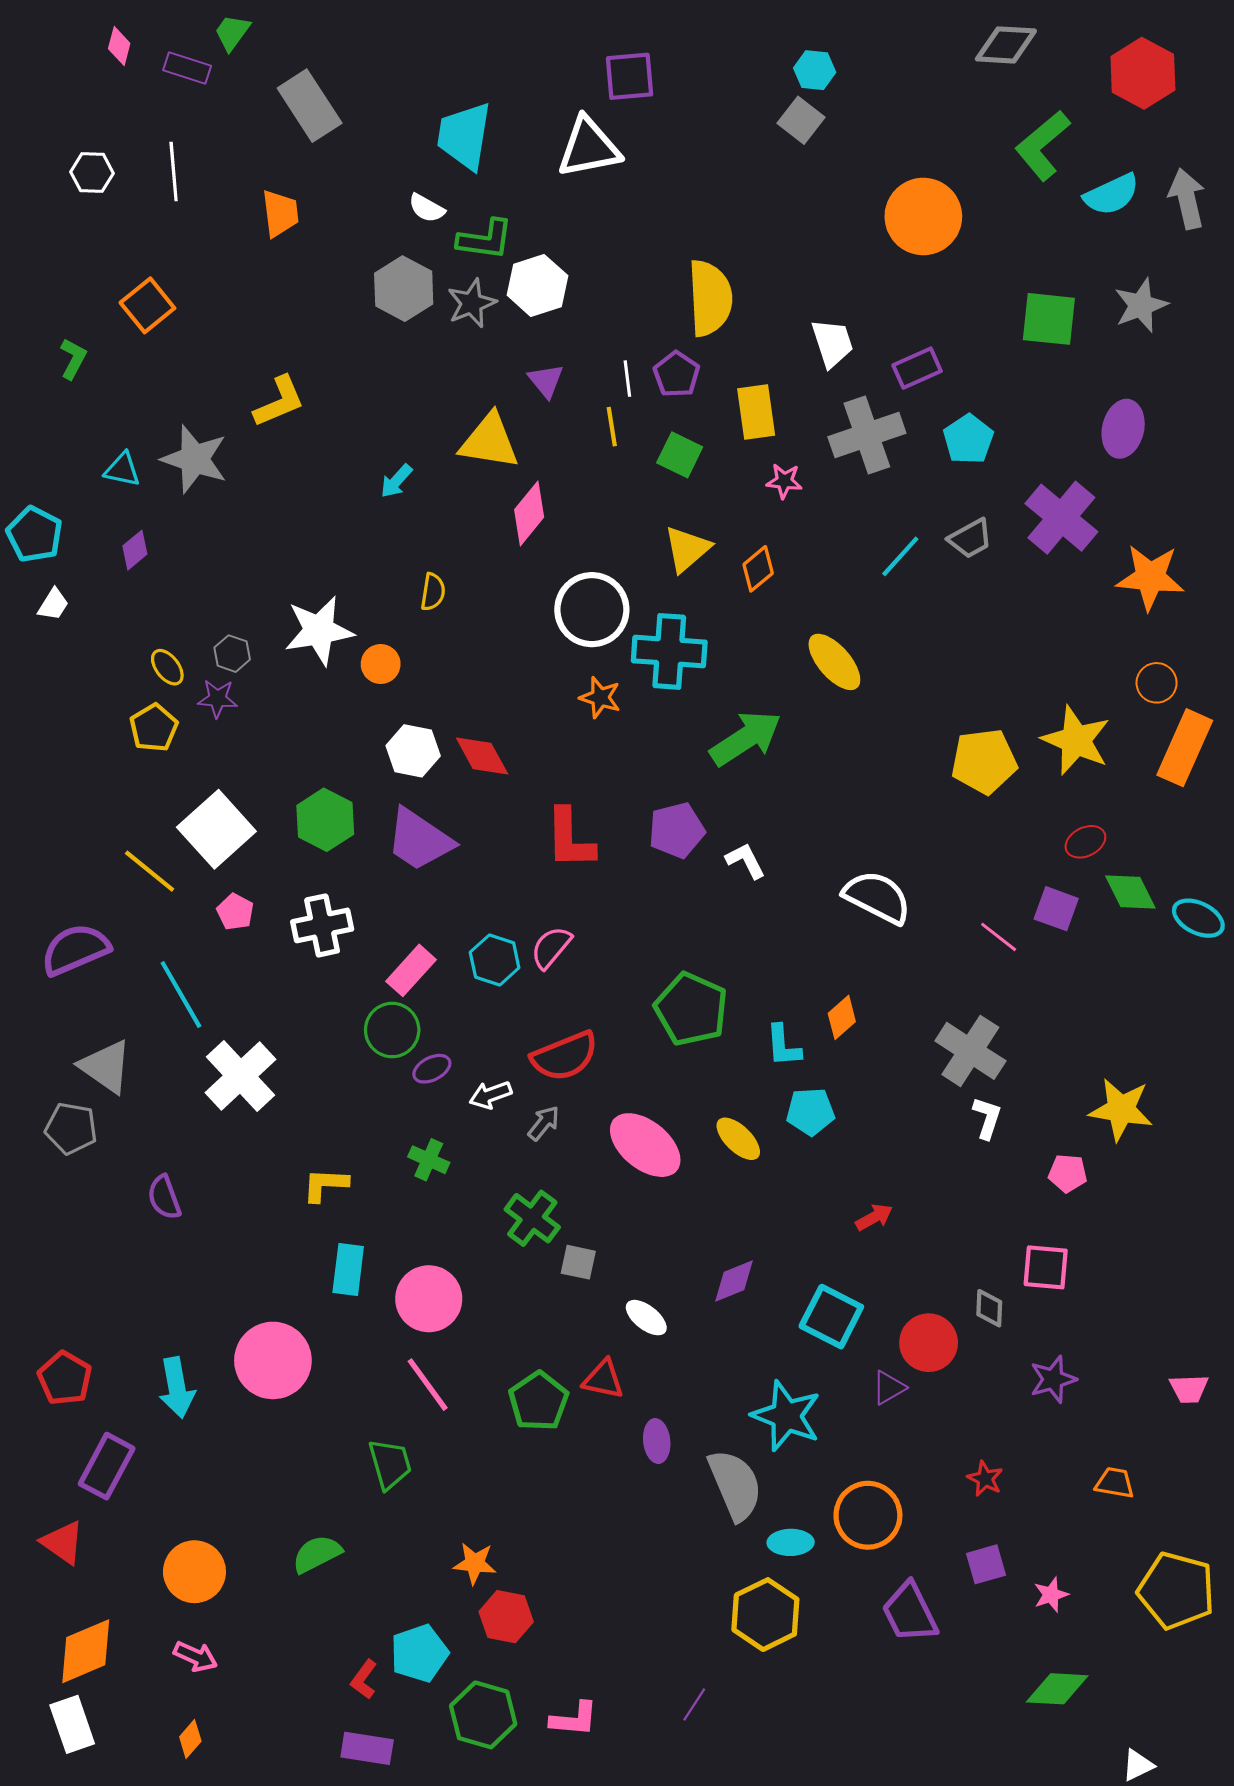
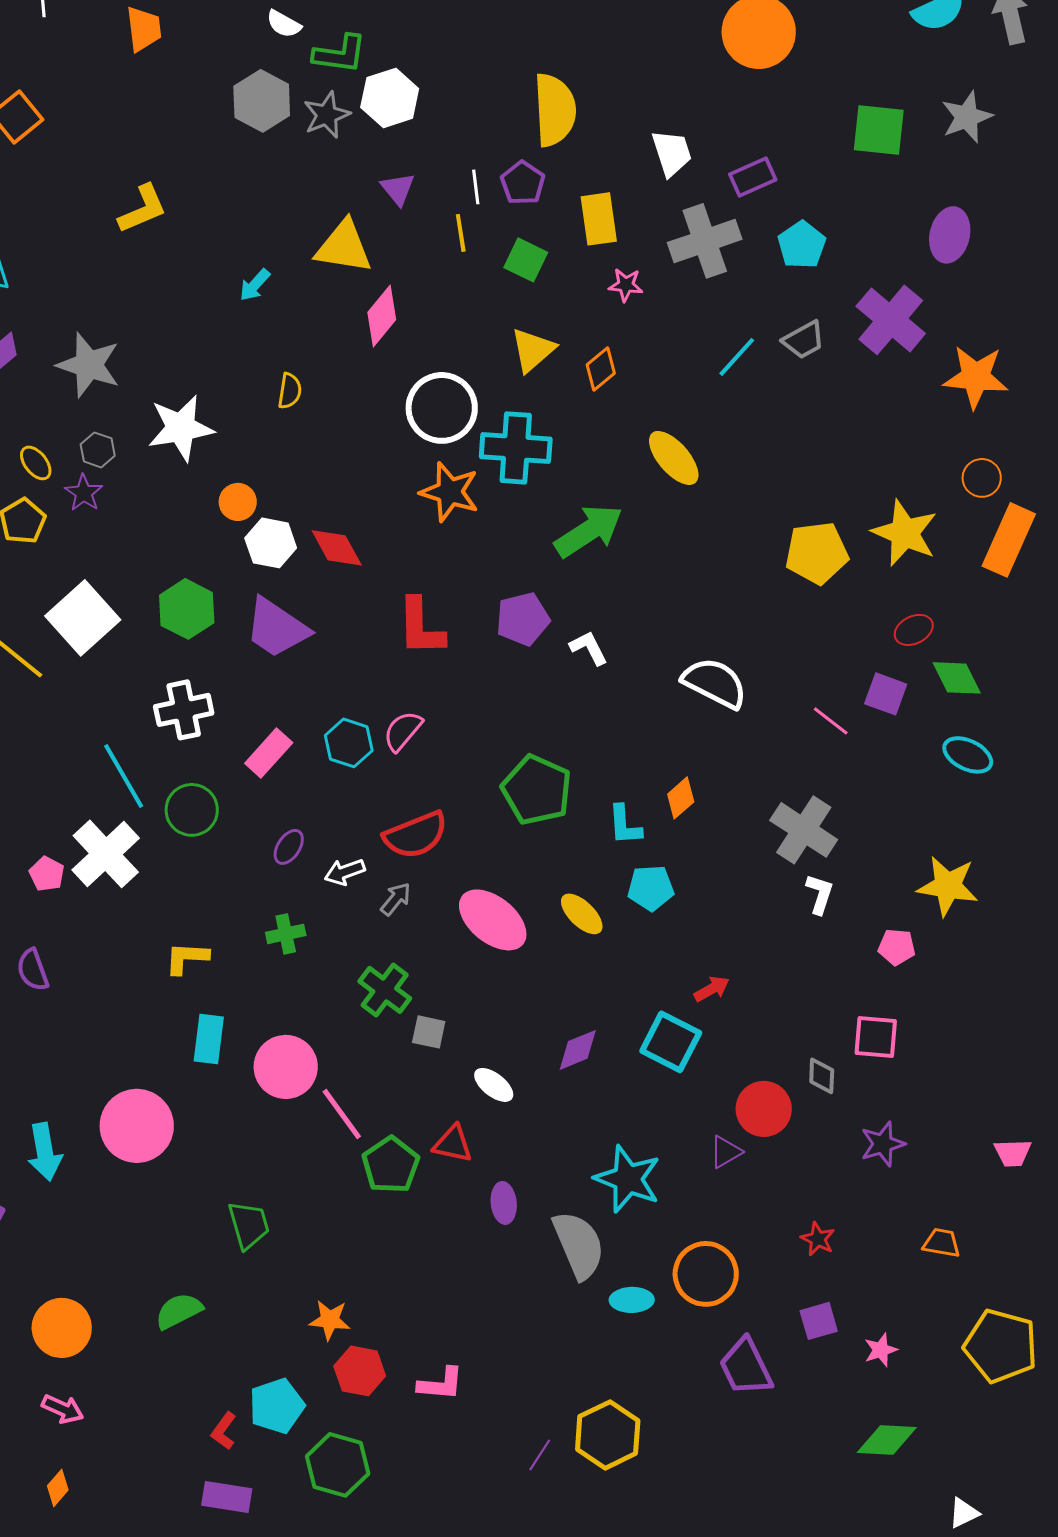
gray star: (194, 459) -> (89, 365), moved
orange circle: (381, 664) -> (238, 502), moved
orange star: (600, 697) -> (450, 492), size x1.5
purple star: (218, 699) -> (84, 493), turned 30
pink pentagon: (235, 912) -> (47, 874), moved
cyan ellipse: (1198, 918) -> (968, 755), moved
cyan line: (181, 994) -> (124, 776), moved
green circle: (392, 1030) -> (192, 810), moved
purple ellipse: (432, 1069) -> (289, 847), turned -30
green cross: (429, 1160) -> (286, 934), turned -36
cyan square: (831, 1317) -> (671, 1042), moved
pink line: (428, 1385) -> (342, 1114), moved
yellow hexagon: (765, 1615) -> (608, 1435), moved
pink L-shape: (574, 1719) -> (441, 1384), moved

